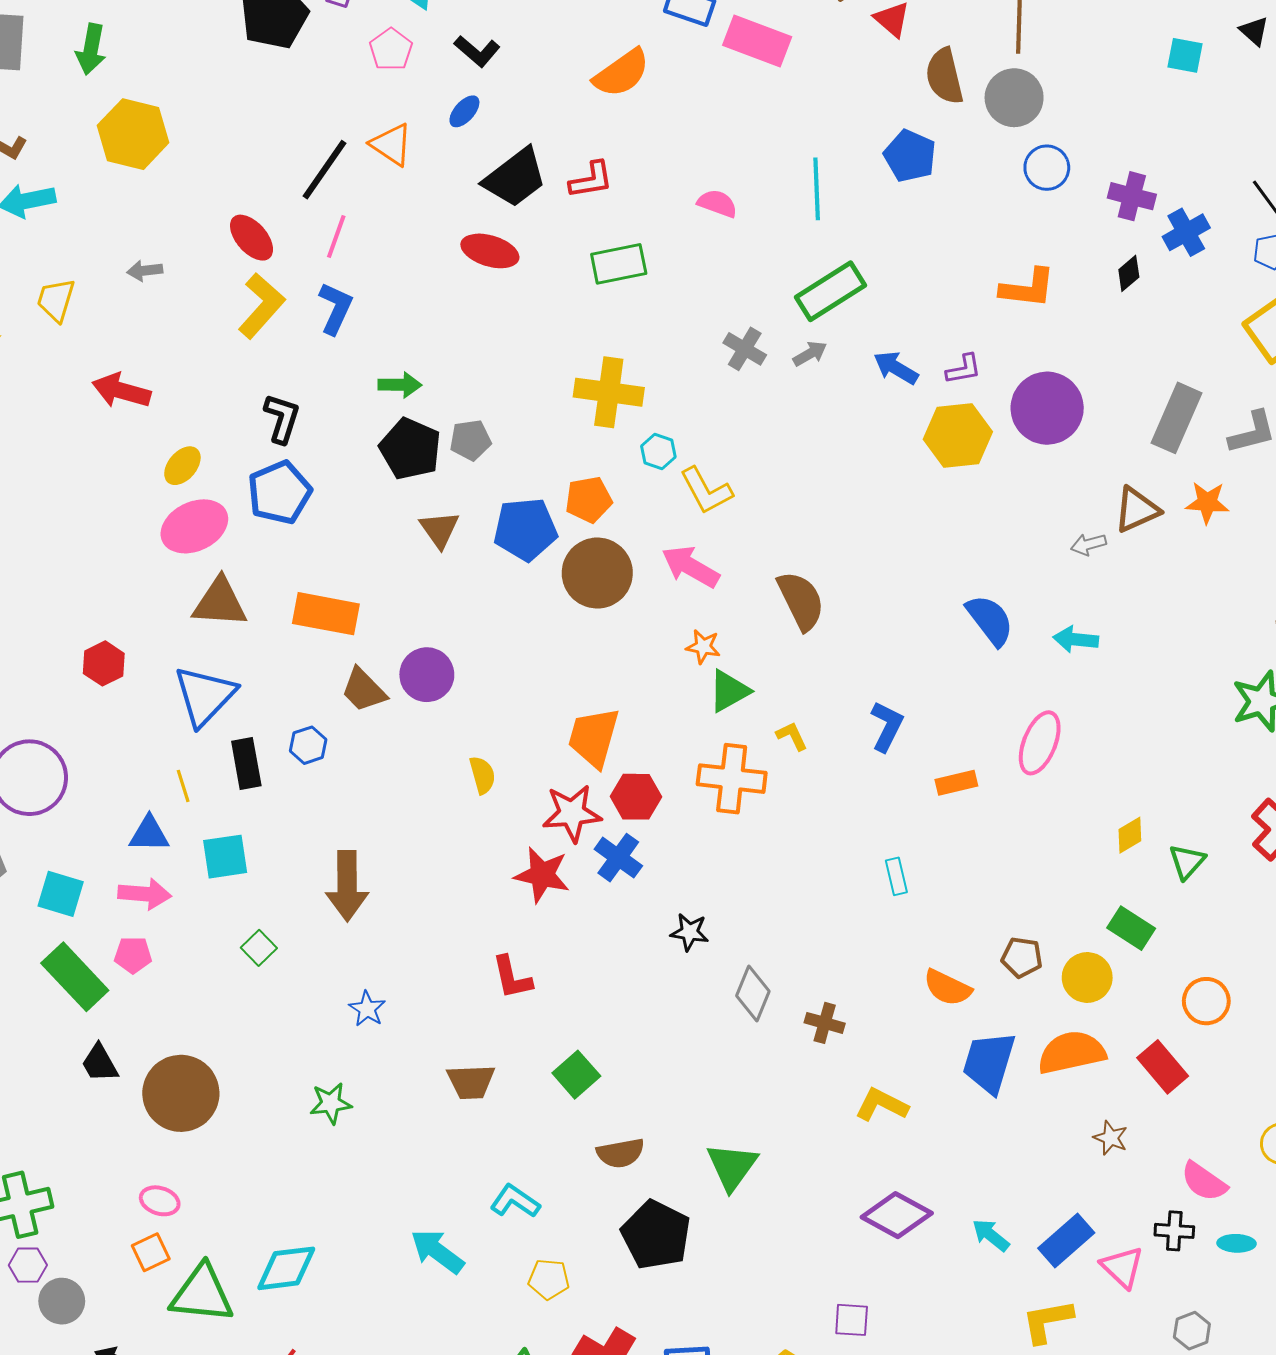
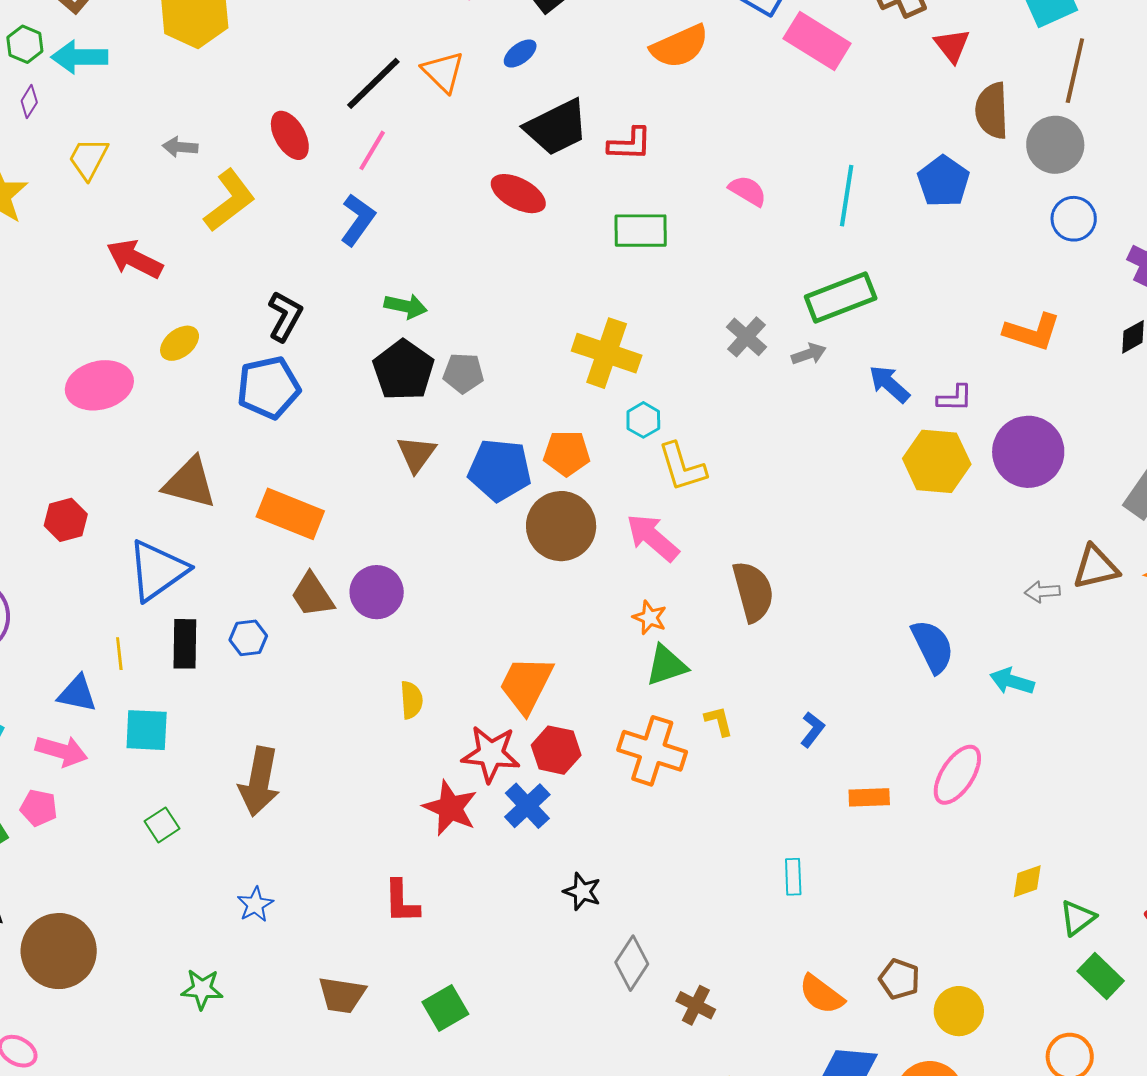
yellow L-shape: (261, 306) -> (230, 200), moved
pink ellipse: (194, 526) -> (99, 385), moved
blue L-shape: (887, 726) -> (812, 730), size x0.7
green rectangle: (1131, 928) -> (1101, 976), moved

